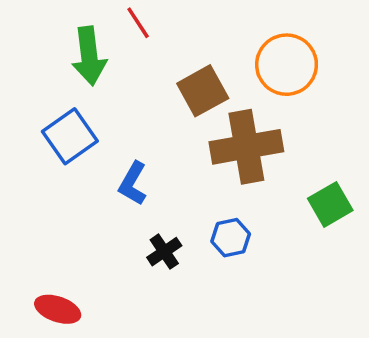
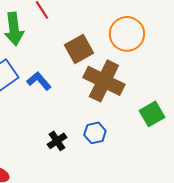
brown cross: (246, 147) -> (104, 81), turned 36
blue L-shape: (133, 183) -> (39, 81), moved, turned 110

